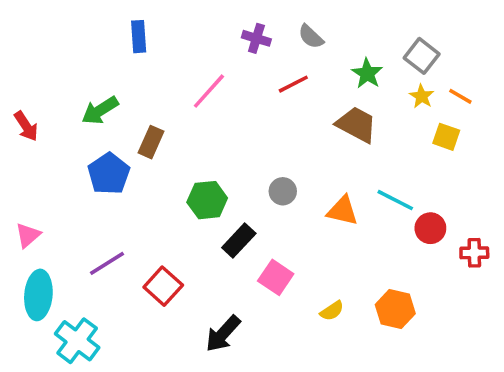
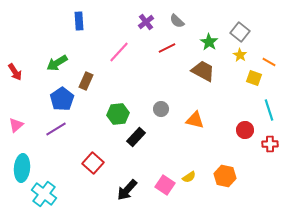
purple cross: (256, 38) -> (146, 22), turned 35
orange line: (460, 96) -> (269, 62), moved
cyan line: (395, 200) -> (269, 110), moved, turned 45
pink triangle: (28, 235) -> (16, 125), moved
purple line: (107, 263) -> (56, 129), moved
pink square: (276, 277) -> (165, 185), moved

